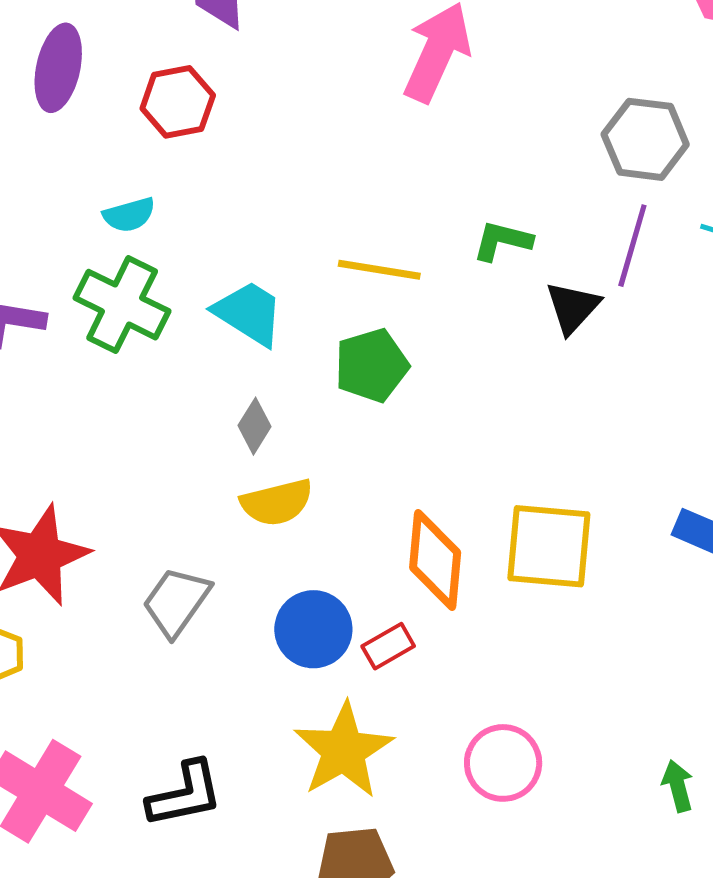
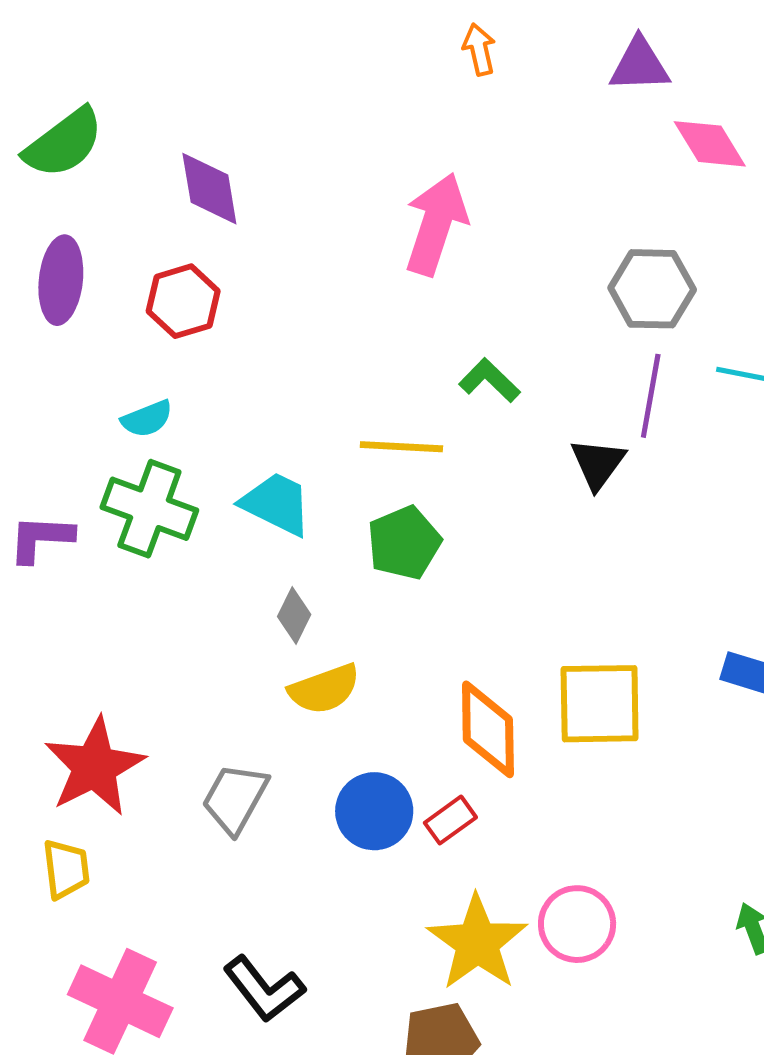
green L-shape: (502, 241) -> (489, 380), moved, turned 36
yellow star: (344, 750) -> (477, 943), moved
black L-shape: (185, 794) -> (264, 989), turned 70

